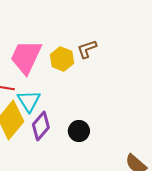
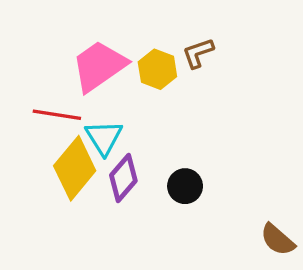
pink trapezoid: (26, 57) -> (99, 66), turned 30

